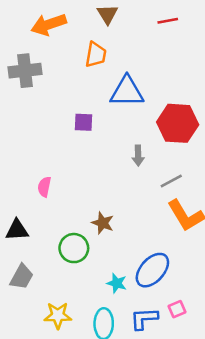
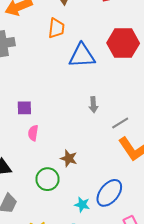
purple square: (84, 122) -> (24, 108), moved
red hexagon: (178, 123) -> (123, 43), moved
pink semicircle: (44, 187) -> (33, 133), moved

